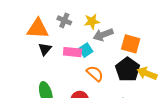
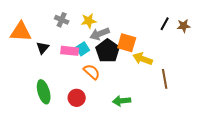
orange triangle: (38, 29) -> (21, 32), moved
black pentagon: (128, 69) -> (108, 51), moved
yellow arrow: (147, 73) -> (143, 59), moved

